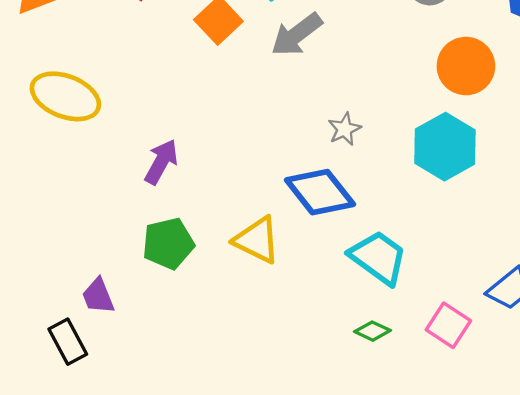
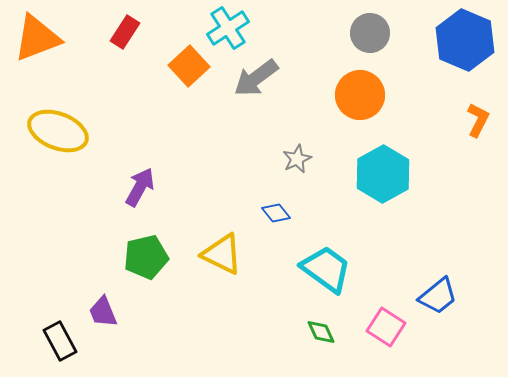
orange circle: (466, 66) -> (360, 95), moved
blue diamond: (320, 192) -> (276, 213), size x0.5
purple trapezoid: (98, 296) -> (103, 312), moved
green diamond: (373, 331) -> (321, 332), turned 40

